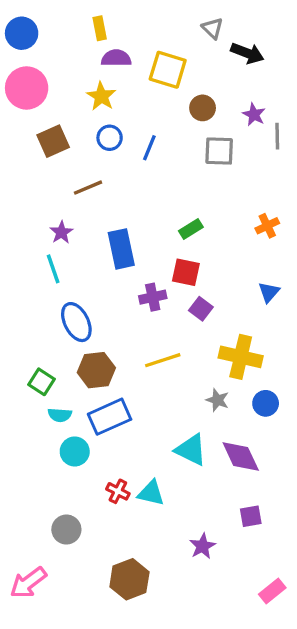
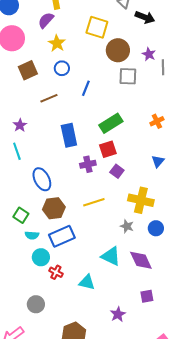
purple semicircle: (116, 58) -> (46, 20), moved, turned -48
brown circle: (203, 108) -> (118, 50), size x1.5
blue line: (149, 148) -> (86, 88), moved
green rectangle: (191, 229) -> (111, 123), size x1.6
purple star: (61, 232) -> (20, 125), moved
cyan line: (53, 269) -> (17, 151), moved
red square: (186, 272) -> (108, 149), turned -30
red cross: (118, 491) -> (56, 272), moved

